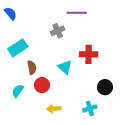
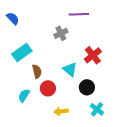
red cross: (89, 54) -> (93, 55), turned -36
black circle: (105, 87) -> (87, 87), moved
cyan cross: (90, 108) -> (97, 109), turned -32

